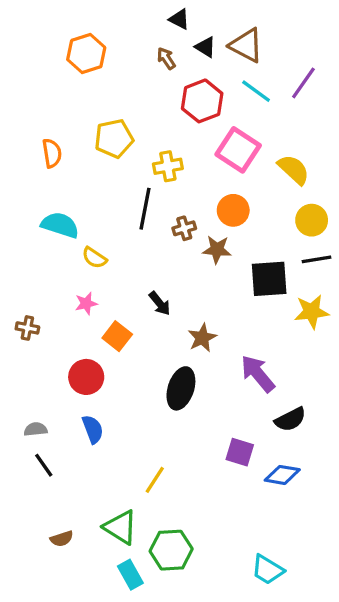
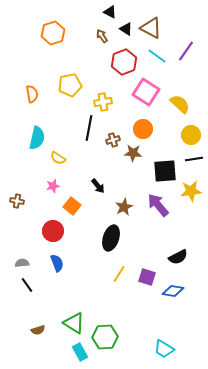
cyan semicircle: (60, 225) -> (37, 138), turned 85
purple arrow: (258, 374) -> (158, 205), moved
yellow line: (155, 480) -> (119, 274), moved

